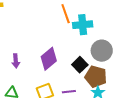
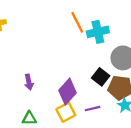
purple diamond: (49, 59) -> (67, 92), moved

